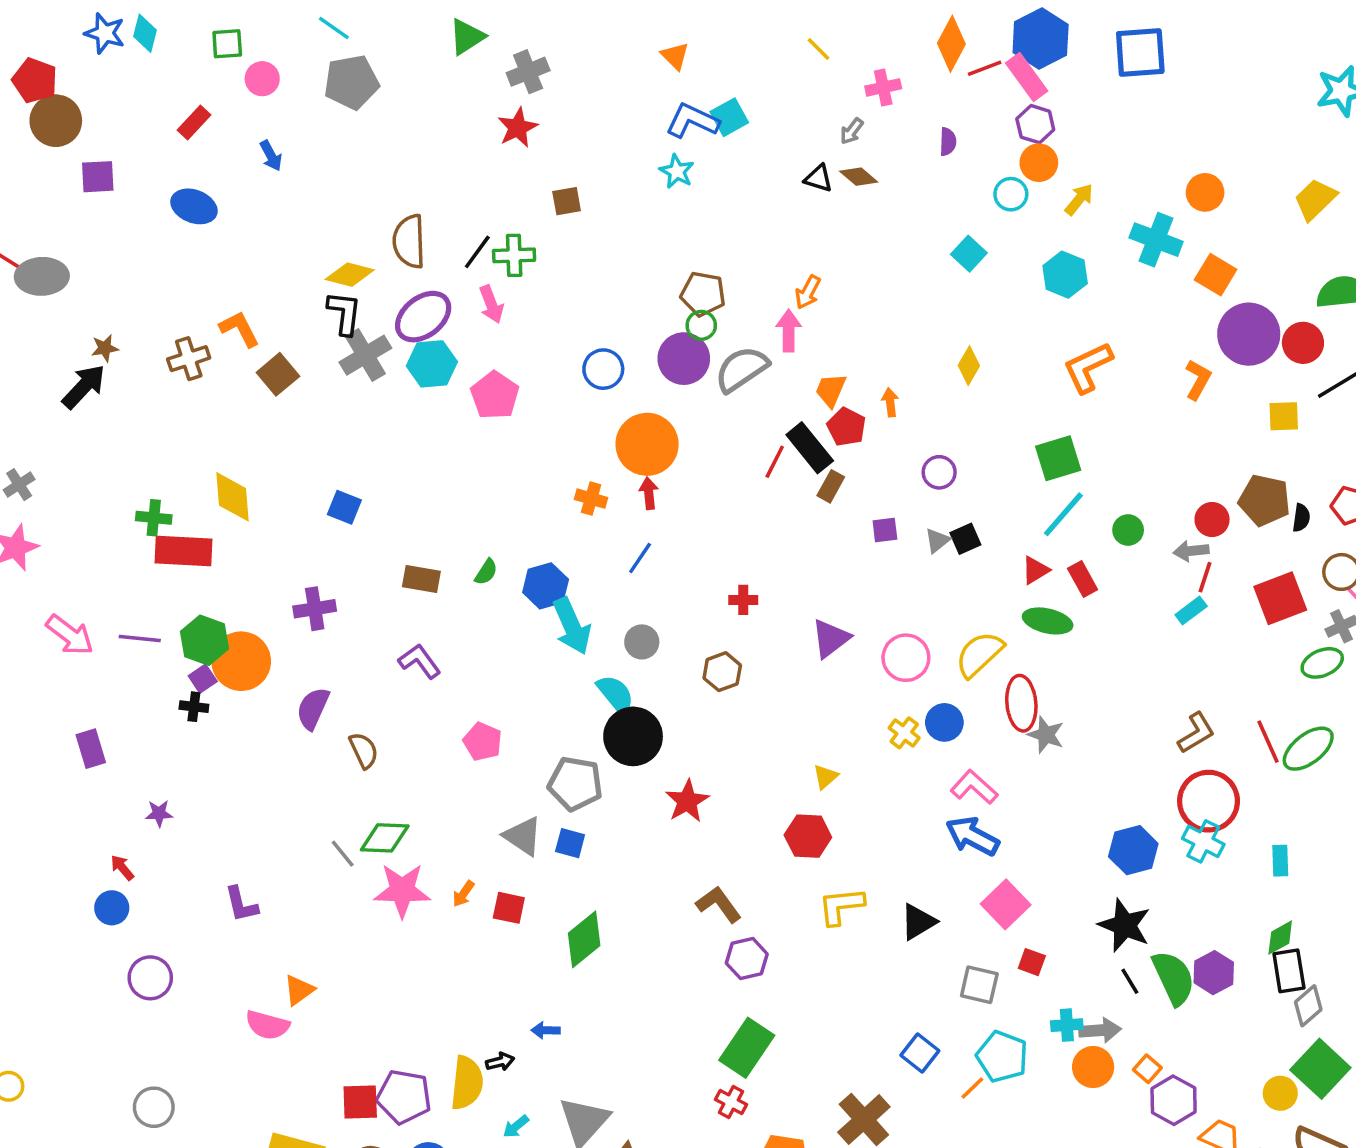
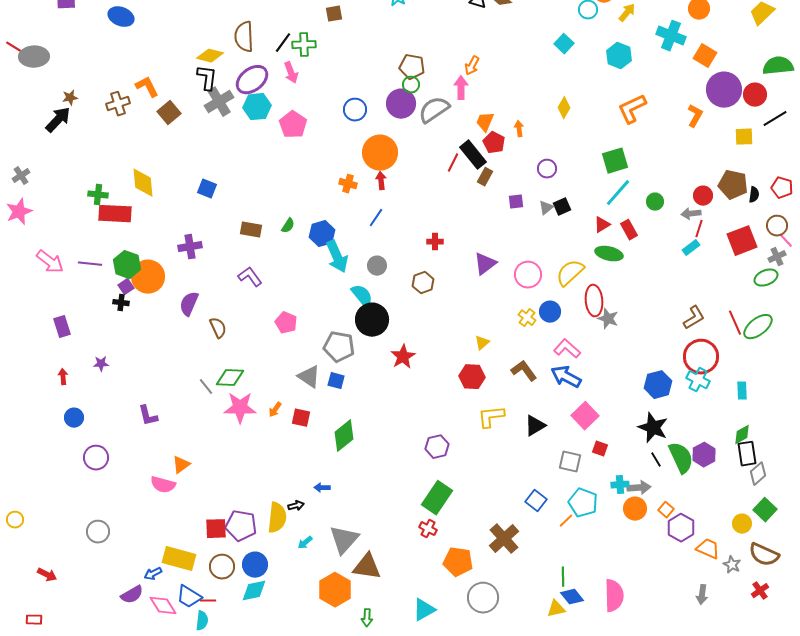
red arrow: (122, 868) -> (63, 377), moved, turned 35
brown L-shape: (719, 904) -> (524, 371), moved
green square: (1320, 1069) -> (765, 510), size x0.7

